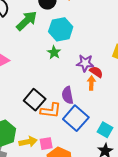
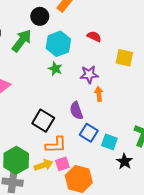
red semicircle: (96, 72) -> (94, 37), moved
orange L-shape: (51, 110) -> (56, 145), moved
blue square: (76, 118) -> (89, 133), size x0.7
cyan square: (105, 130) -> (109, 142), moved

